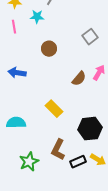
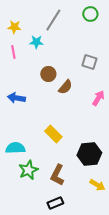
gray square: (90, 37) -> (89, 62), turned -35
brown semicircle: (79, 79) -> (65, 87), moved
green star: (29, 162) -> (28, 170), moved
black rectangle: (78, 162) -> (55, 203), moved

